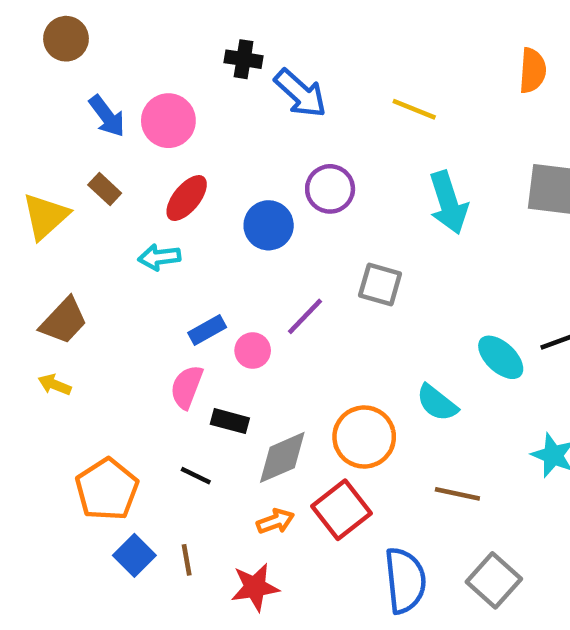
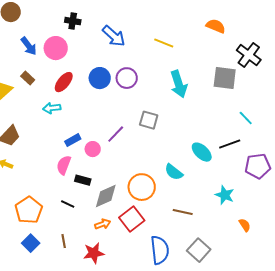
black cross: (244, 59) -> (73, 21), moved
orange semicircle: (533, 71) -> (216, 26), turned -72
blue circle: (269, 225) -> (100, 78), moved
blue square: (134, 555) -> (31, 243), moved

